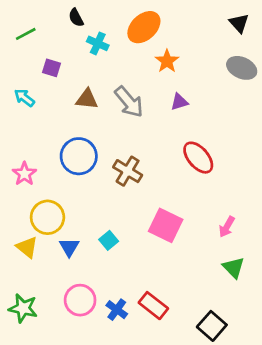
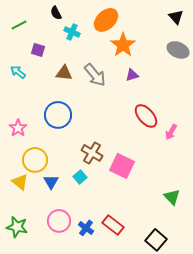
orange star: (167, 61) -> (123, 45), size x1.4
brown cross: (128, 171) -> (92, 153), moved
pink arrow: (227, 227) -> (171, 132), moved

